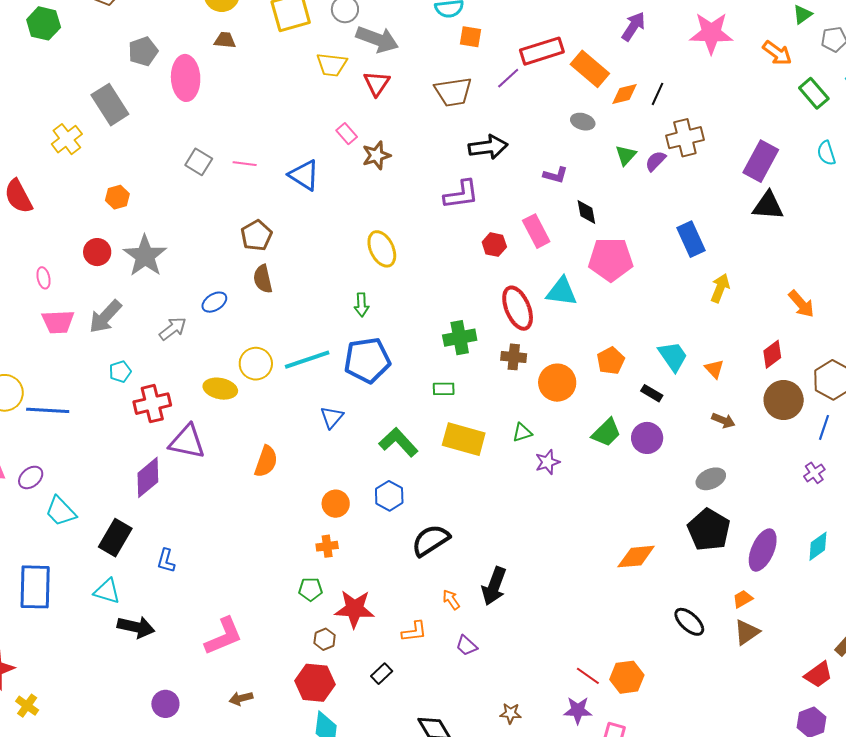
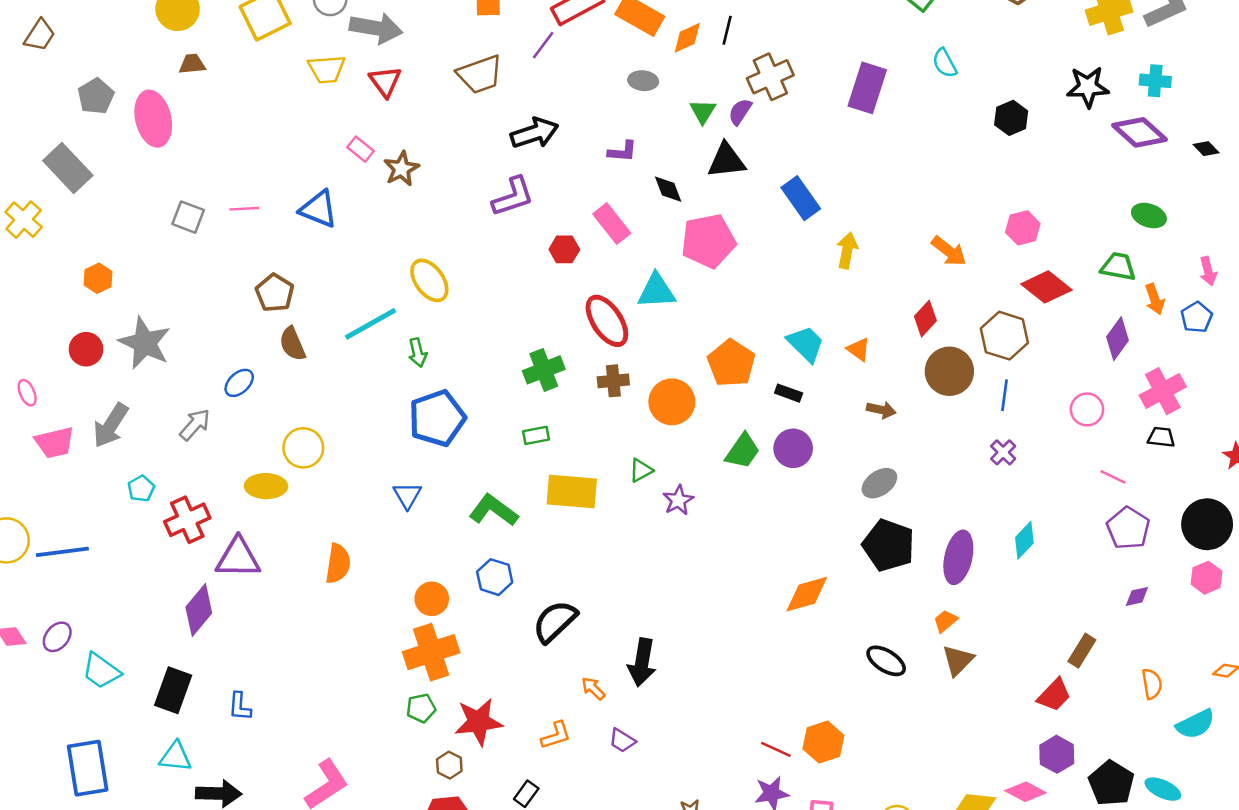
black triangle: (768, 206) -> (726, 161), moved
cyan line: (307, 360) -> (370, 324), moved
orange pentagon: (611, 361) -> (731, 363), size x1.4
orange cross: (327, 546) -> (431, 652), size x2.0

